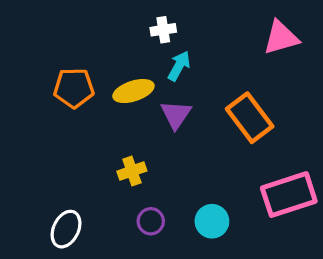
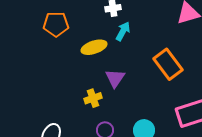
orange pentagon: (74, 88) -> (56, 24), moved
purple triangle: (176, 115) -> (115, 78), moved

